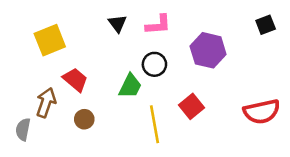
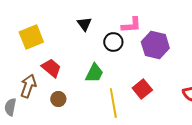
pink L-shape: (158, 25) -> (131, 25), moved
black circle: (154, 64) -> (113, 42), moved

